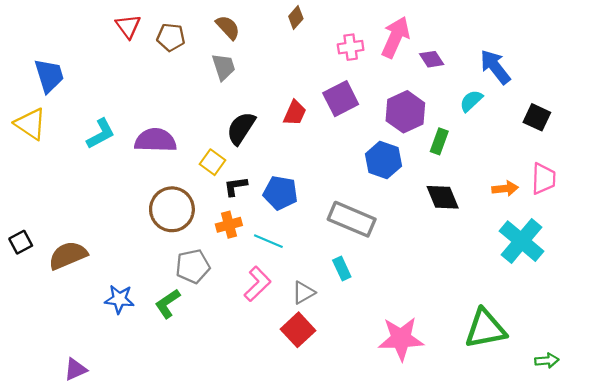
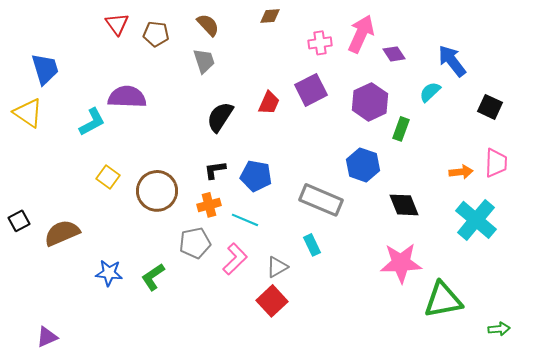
brown diamond: (296, 18) -> (270, 16), turned 45
purple semicircle: (156, 140) -> (127, 97), moved
blue hexagon: (383, 160) -> (363, 165), moved
yellow square: (212, 162) -> (108, 177), moved
black diamond: (443, 197) -> (404, 205), moved
gray pentagon: (193, 266) -> (195, 243), moved
pink star: (401, 339) -> (401, 263), moved
purple triangle: (76, 369) -> (47, 337), moved

